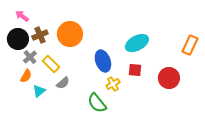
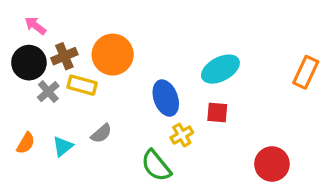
yellow rectangle: (51, 64) -> (82, 85), moved, turned -30
orange semicircle: (26, 76) -> (26, 143), moved
red circle: (169, 78) -> (272, 164), moved

